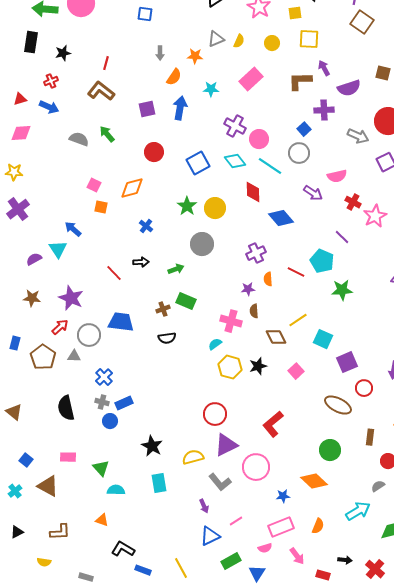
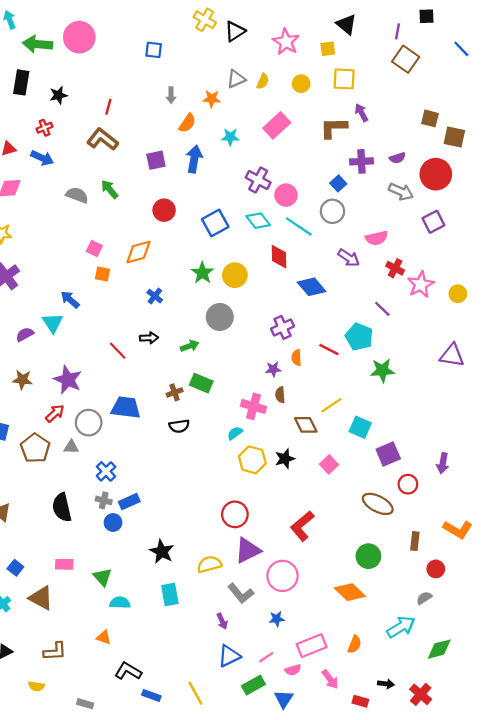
purple semicircle: (349, 88) -> (397, 158), moved, size x0.6
blue star: (283, 496) -> (277, 619), moved
pink line: (236, 521) -> (266, 657), moved

